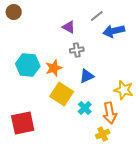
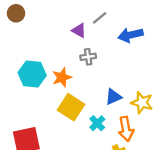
gray line: (97, 16) -> (100, 18), moved
blue triangle: (87, 76) -> (113, 97), moved

